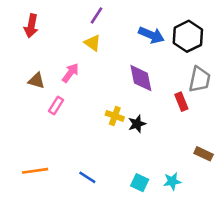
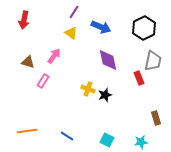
blue arrow: (151, 35) -> (101, 27), moved
brown rectangle: (204, 154) -> (156, 118), turned 48
cyan star: (172, 181) -> (141, 142), moved

